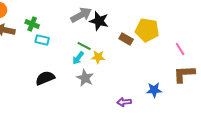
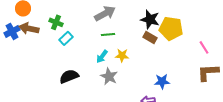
black star: (99, 21) -> (150, 19), moved
cyan rectangle: (42, 40) -> (66, 38), turned -56
green line: (84, 46) -> (108, 34), moved, turned -32
blue star: (154, 90) -> (162, 81), moved

